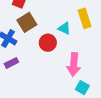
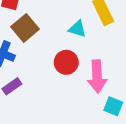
red circle: (48, 43) -> (66, 62), moved

